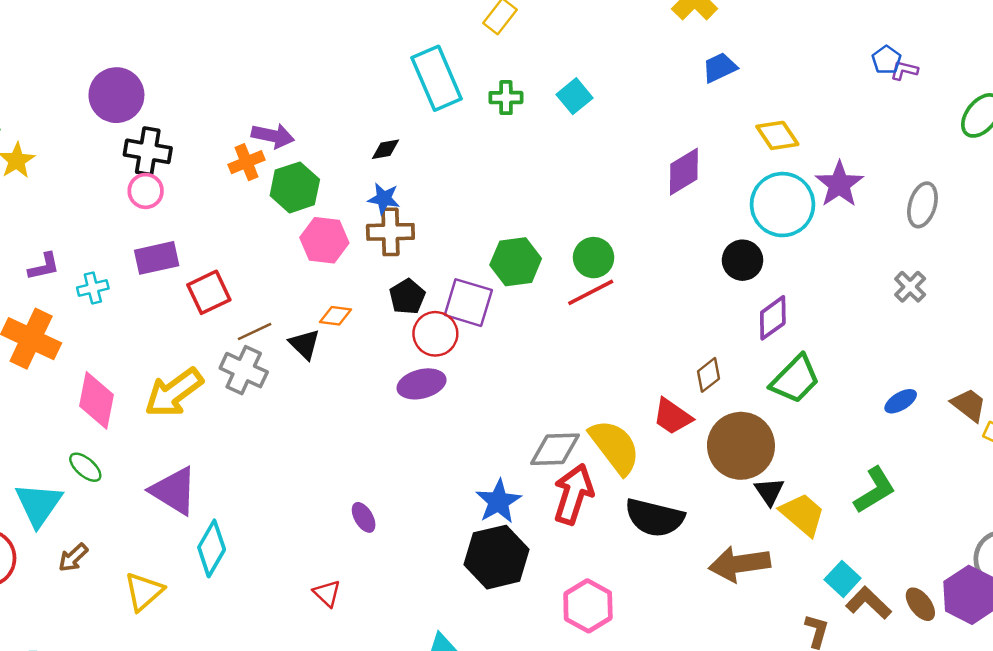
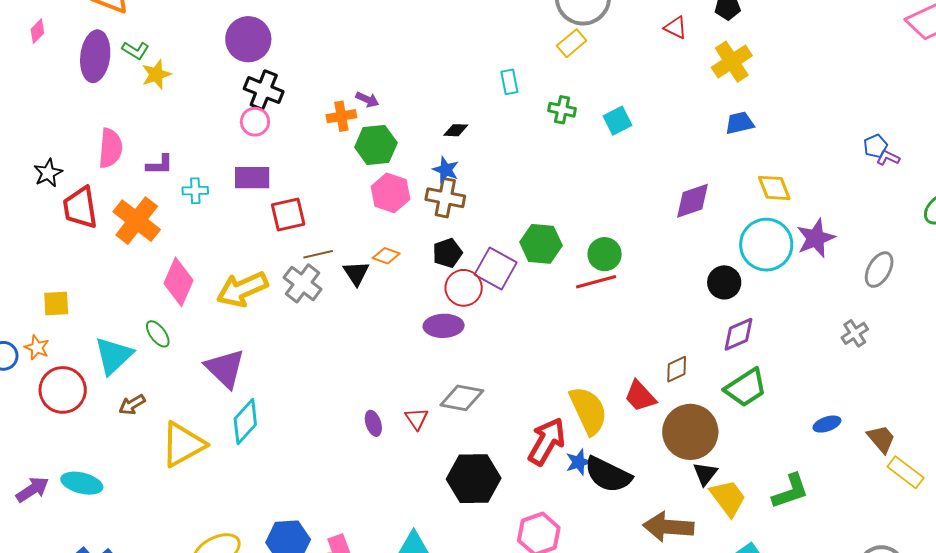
cyan rectangle: (437, 78) -> (509, 82), size x0.5
purple arrow: (273, 136) -> (367, 100), size x0.7
gray diamond: (555, 449) -> (462, 398), moved
blue star: (498, 501) -> (579, 462), moved, size x0.7
yellow triangle: (144, 591) -> (183, 444), size x1.4
red triangle: (327, 593) -> (417, 419), moved

